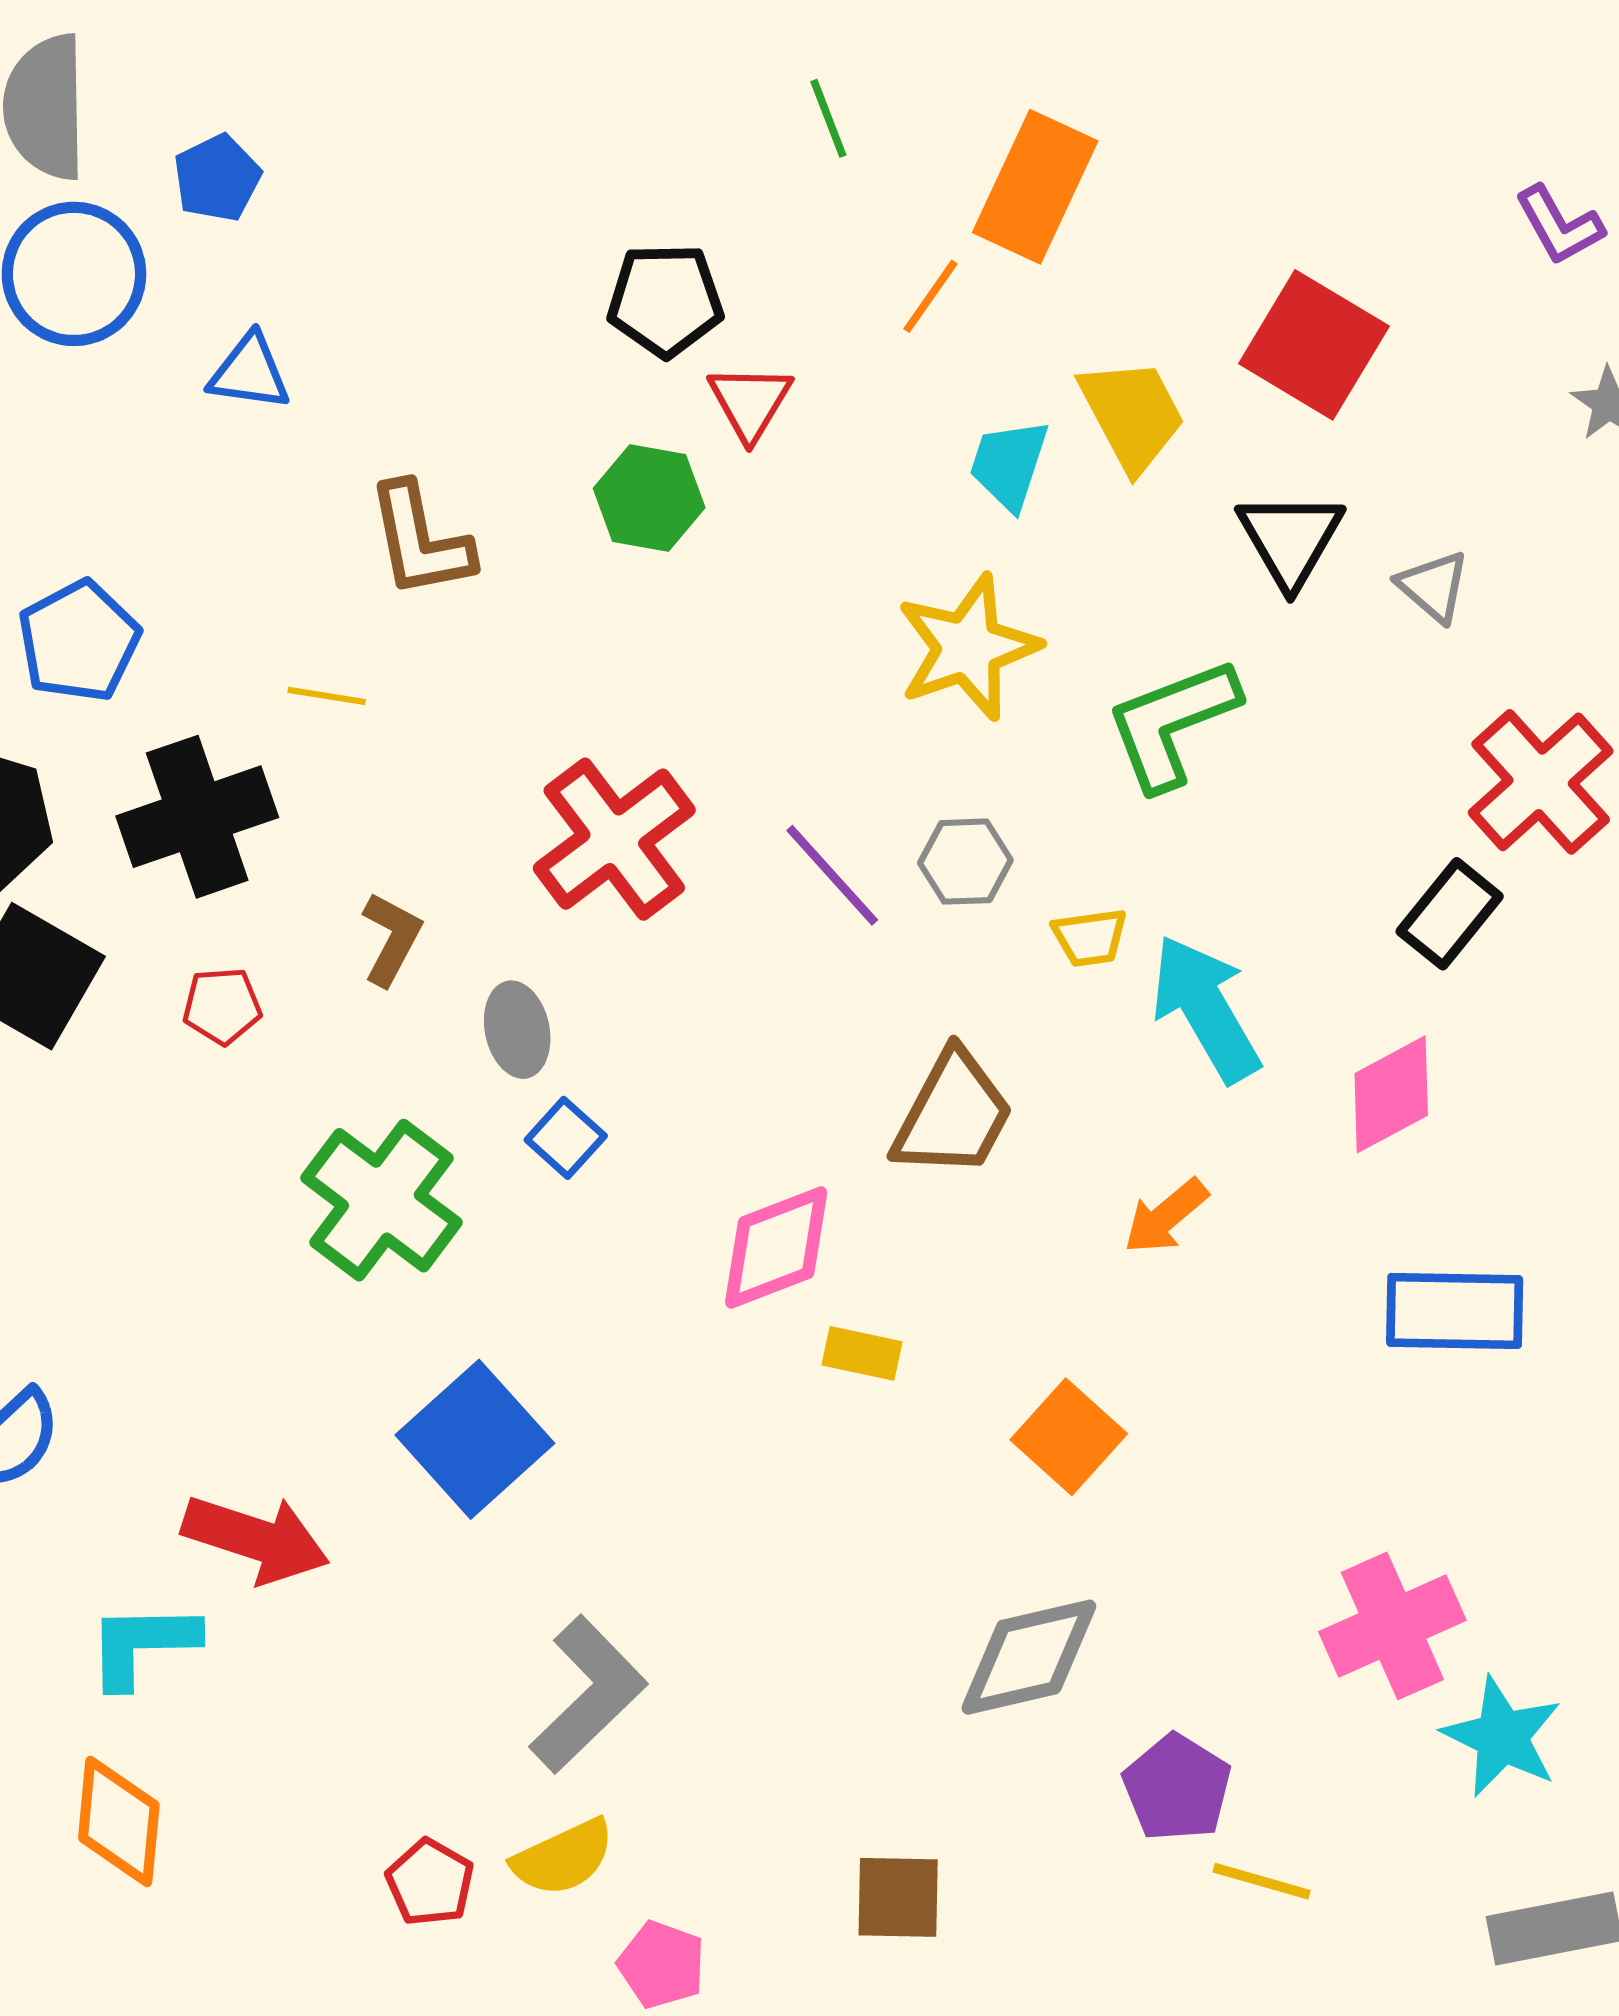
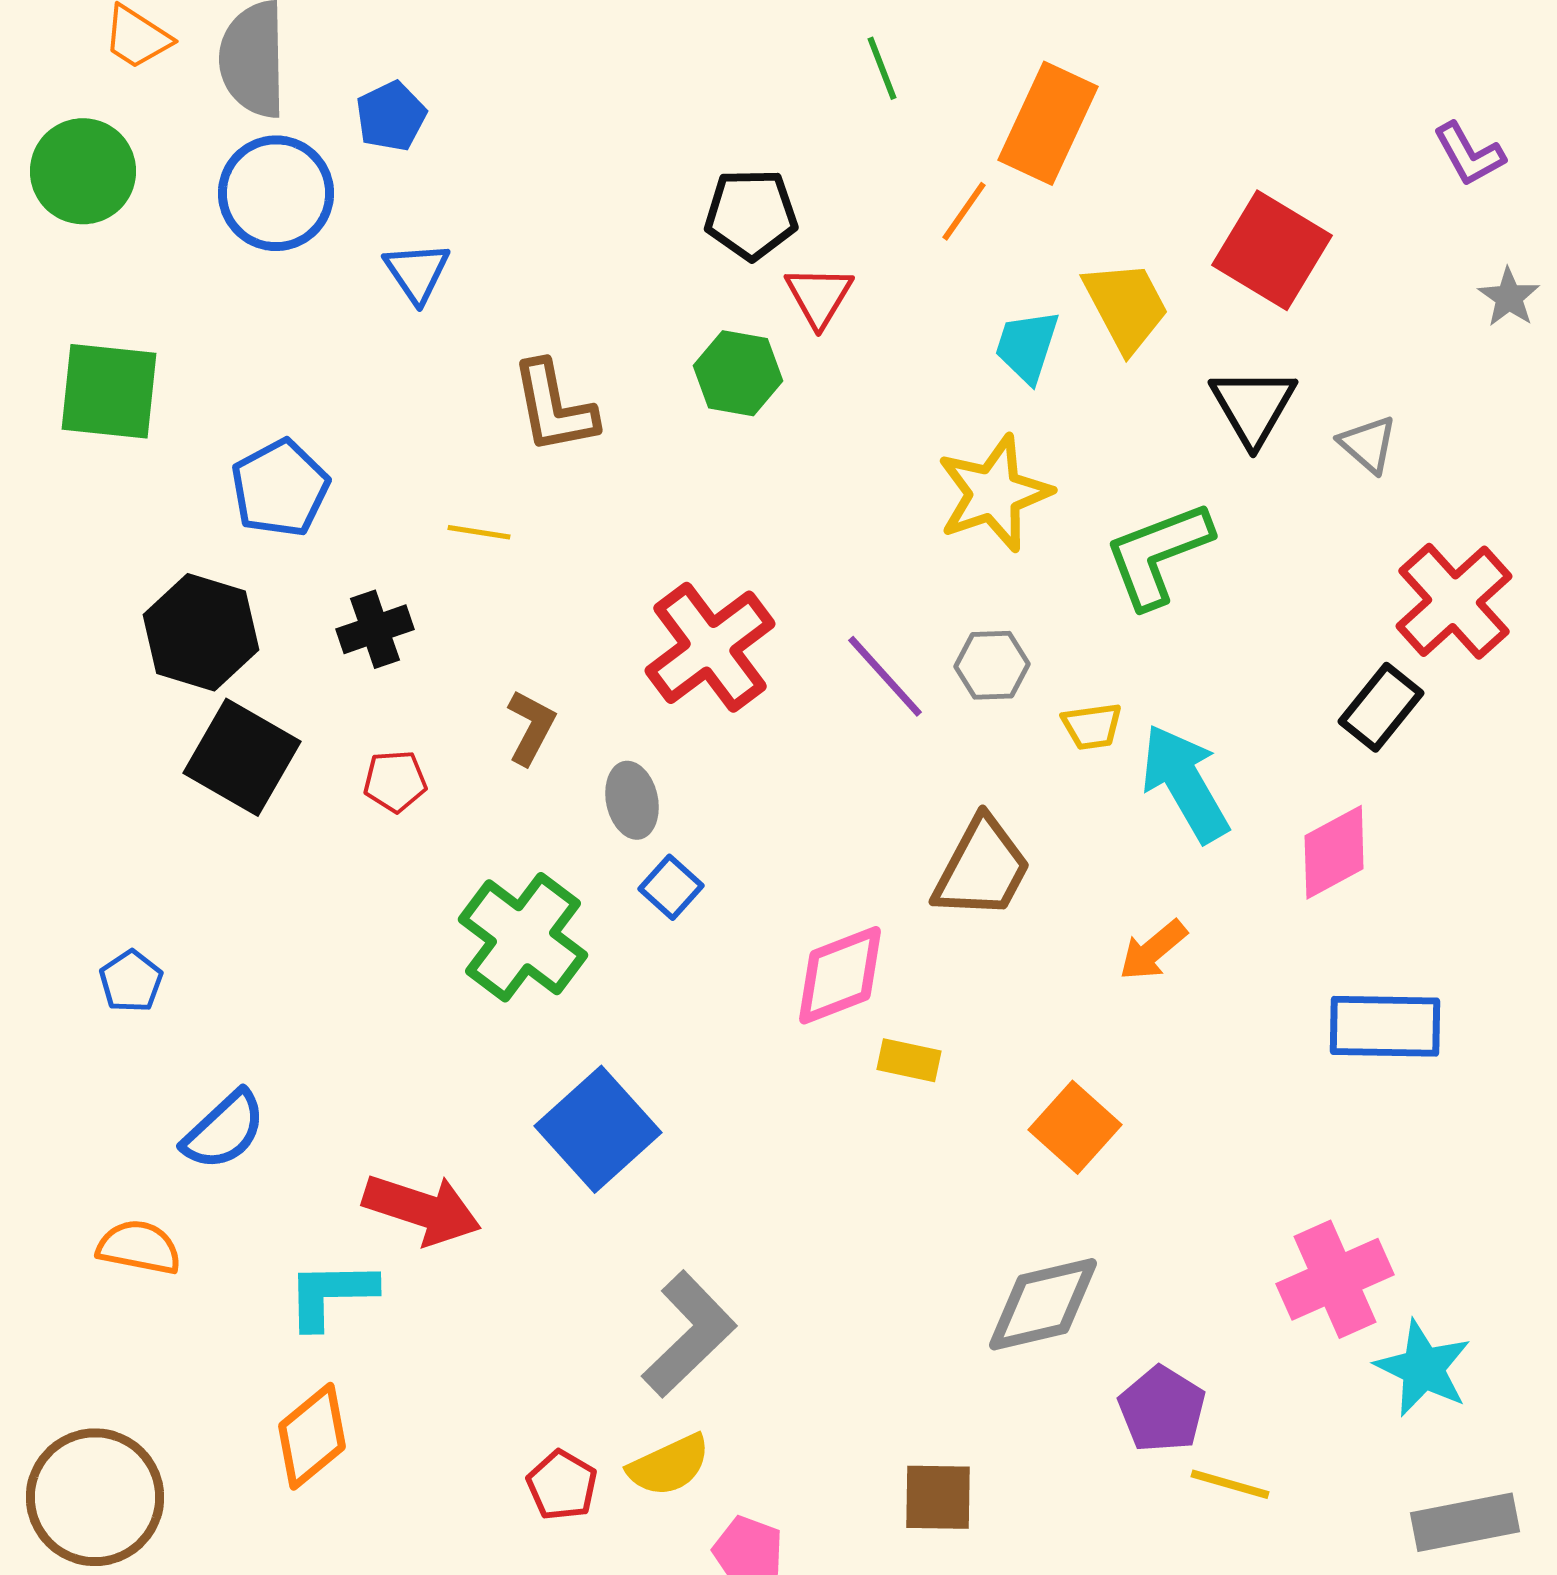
blue triangle: (249, 372) -> (417, 272), turned 48
black cross: (197, 817) -> (375, 629), size x0.6
orange diamond: (119, 1821) -> (312, 1436), turned 45

